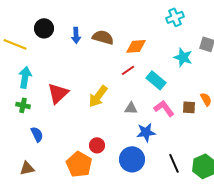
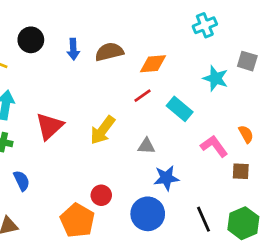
brown semicircle: (103, 37) -> (109, 52), turned -30
brown square: (189, 107) -> (241, 171), moved
pink L-shape: (164, 108) -> (214, 146), moved

